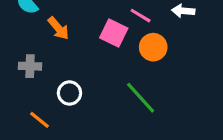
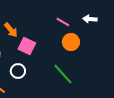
pink square: (114, 33) -> (27, 46), moved

